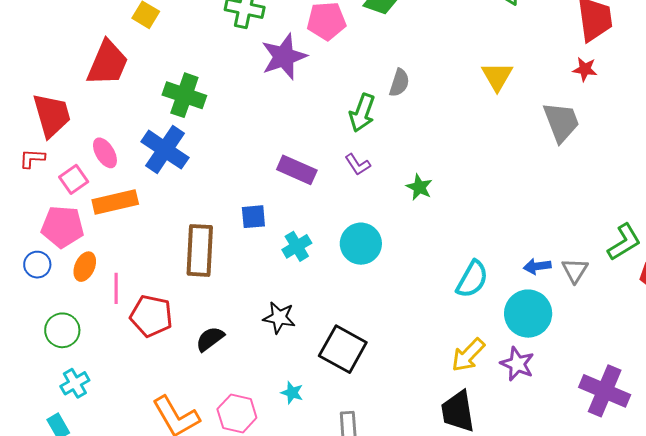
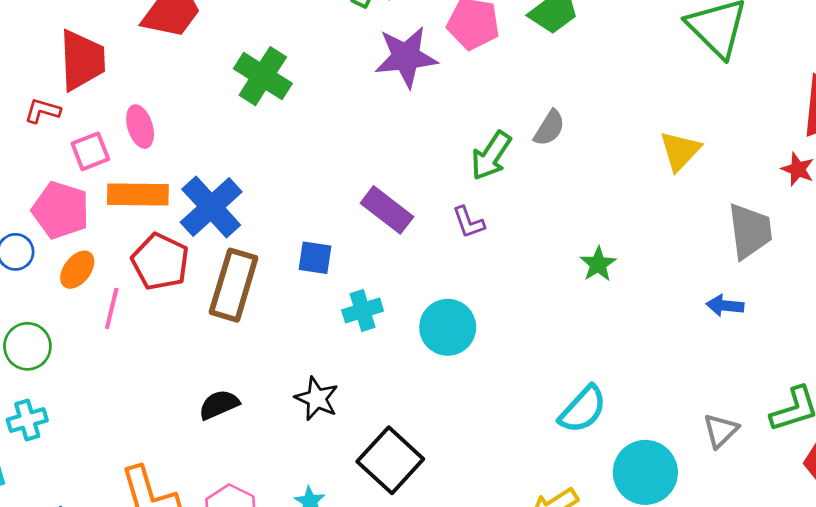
blue cross: (165, 150) -> (211, 207), moved
green star: (419, 187) -> (598, 264), moved
blue arrow: (537, 266) -> (725, 306), moved
red pentagon: (151, 316) -> (160, 262), moved

